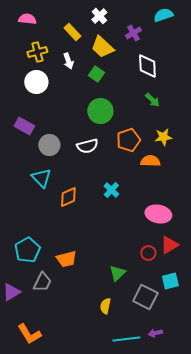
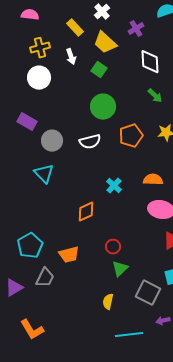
orange semicircle: (150, 161) -> (153, 180), moved
orange diamond: (68, 197) -> (86, 212), moved
red circle: (148, 253) -> (113, 247), moved
purple arrow: (155, 333) -> (163, 321), moved

